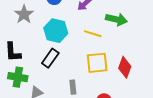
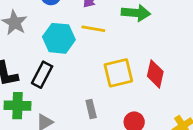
yellow line: (93, 34) -> (93, 29), moved
black rectangle: (50, 58) -> (42, 75), moved

